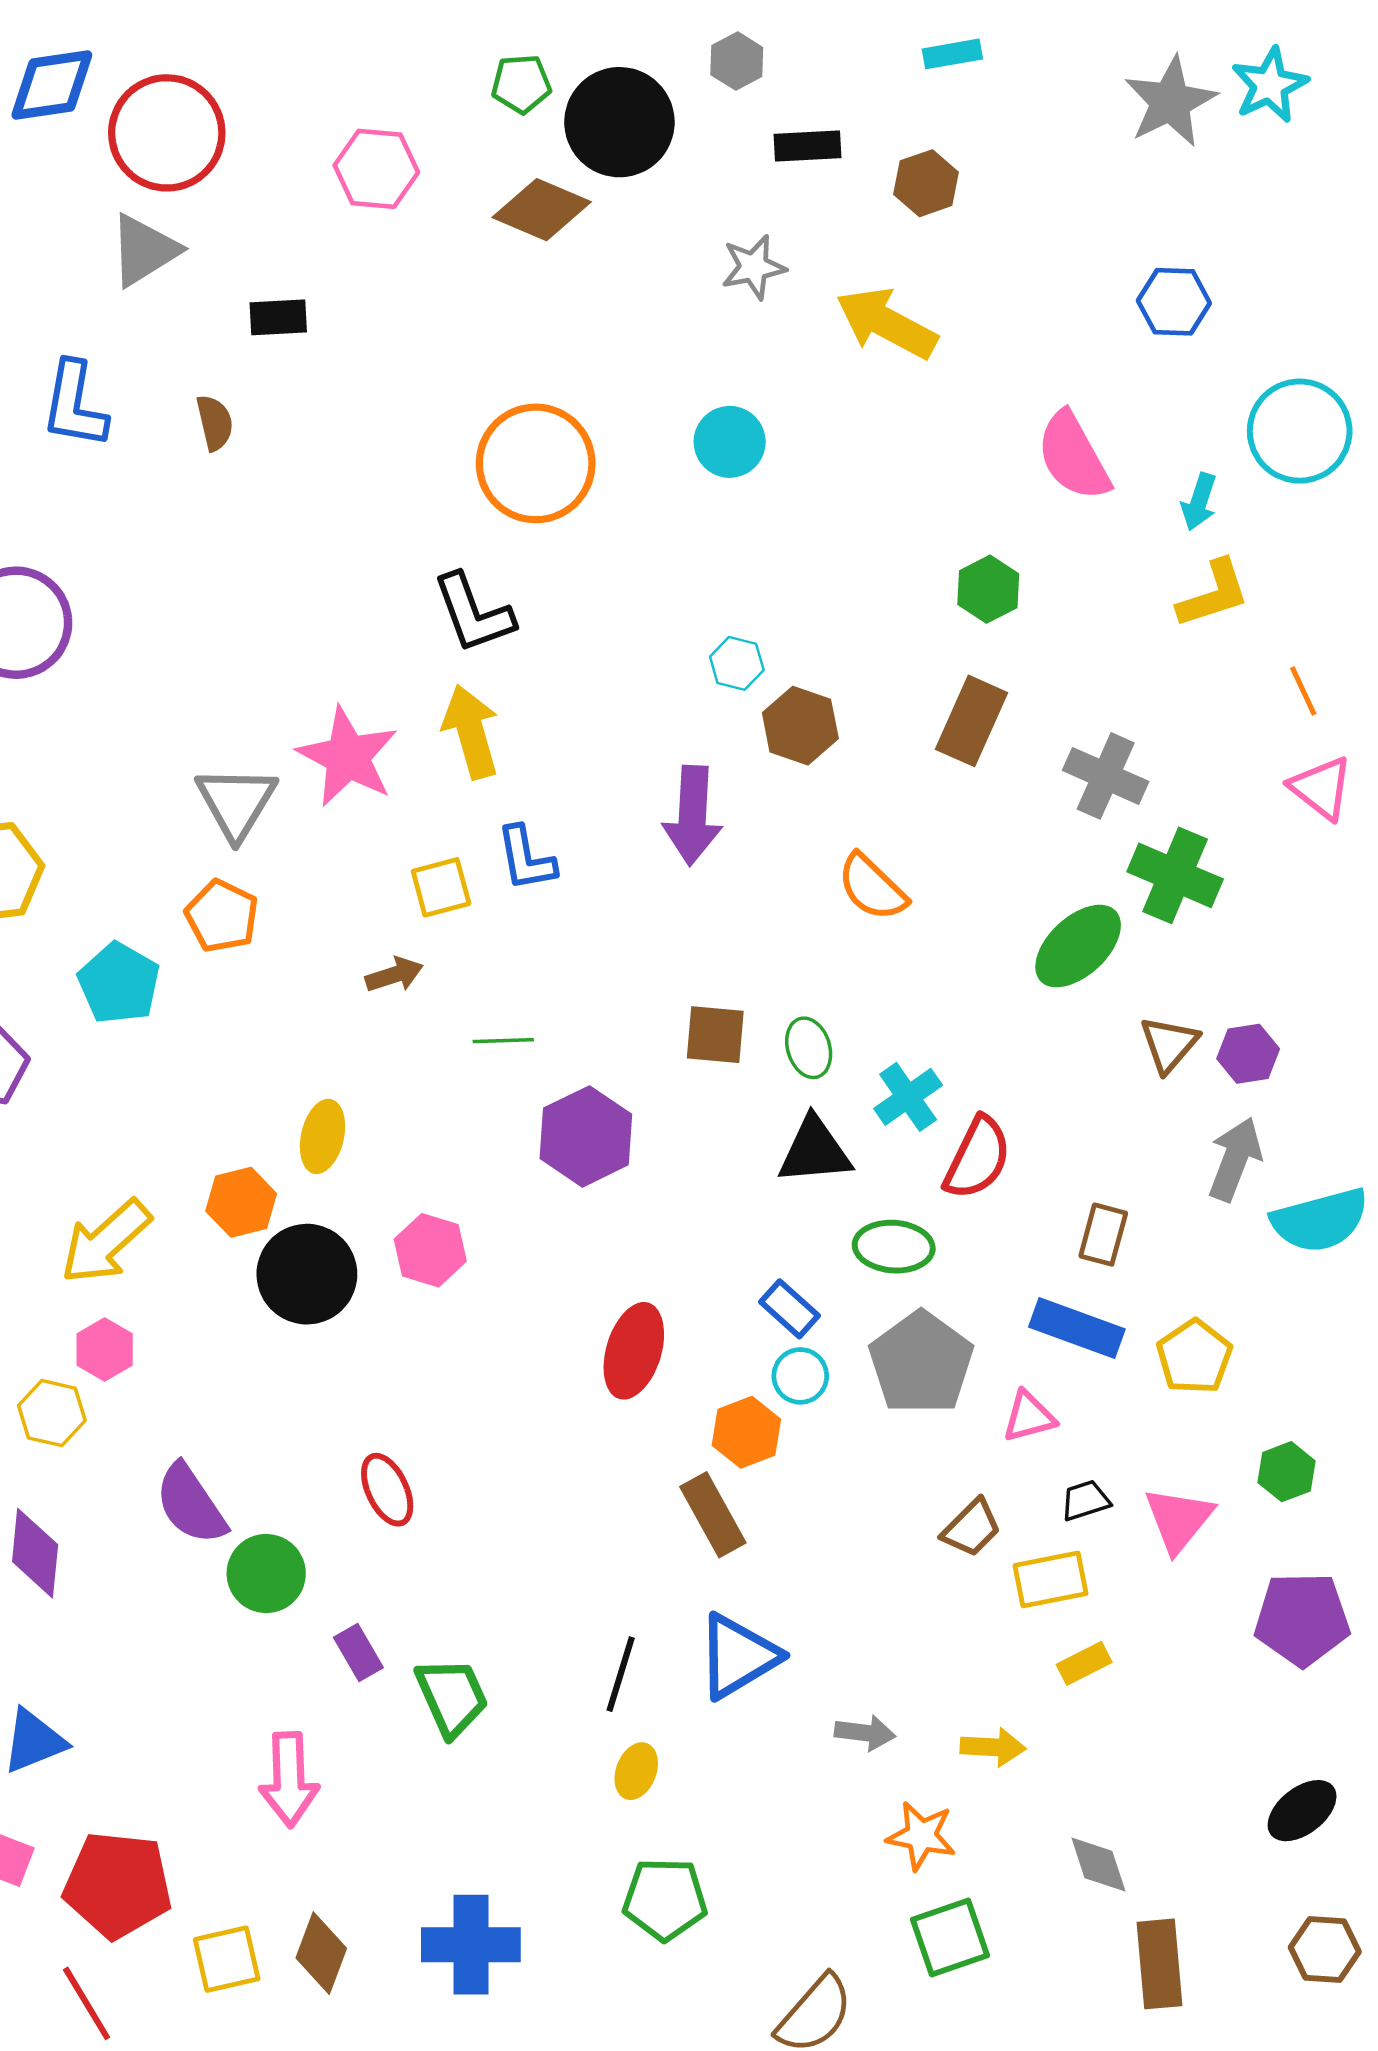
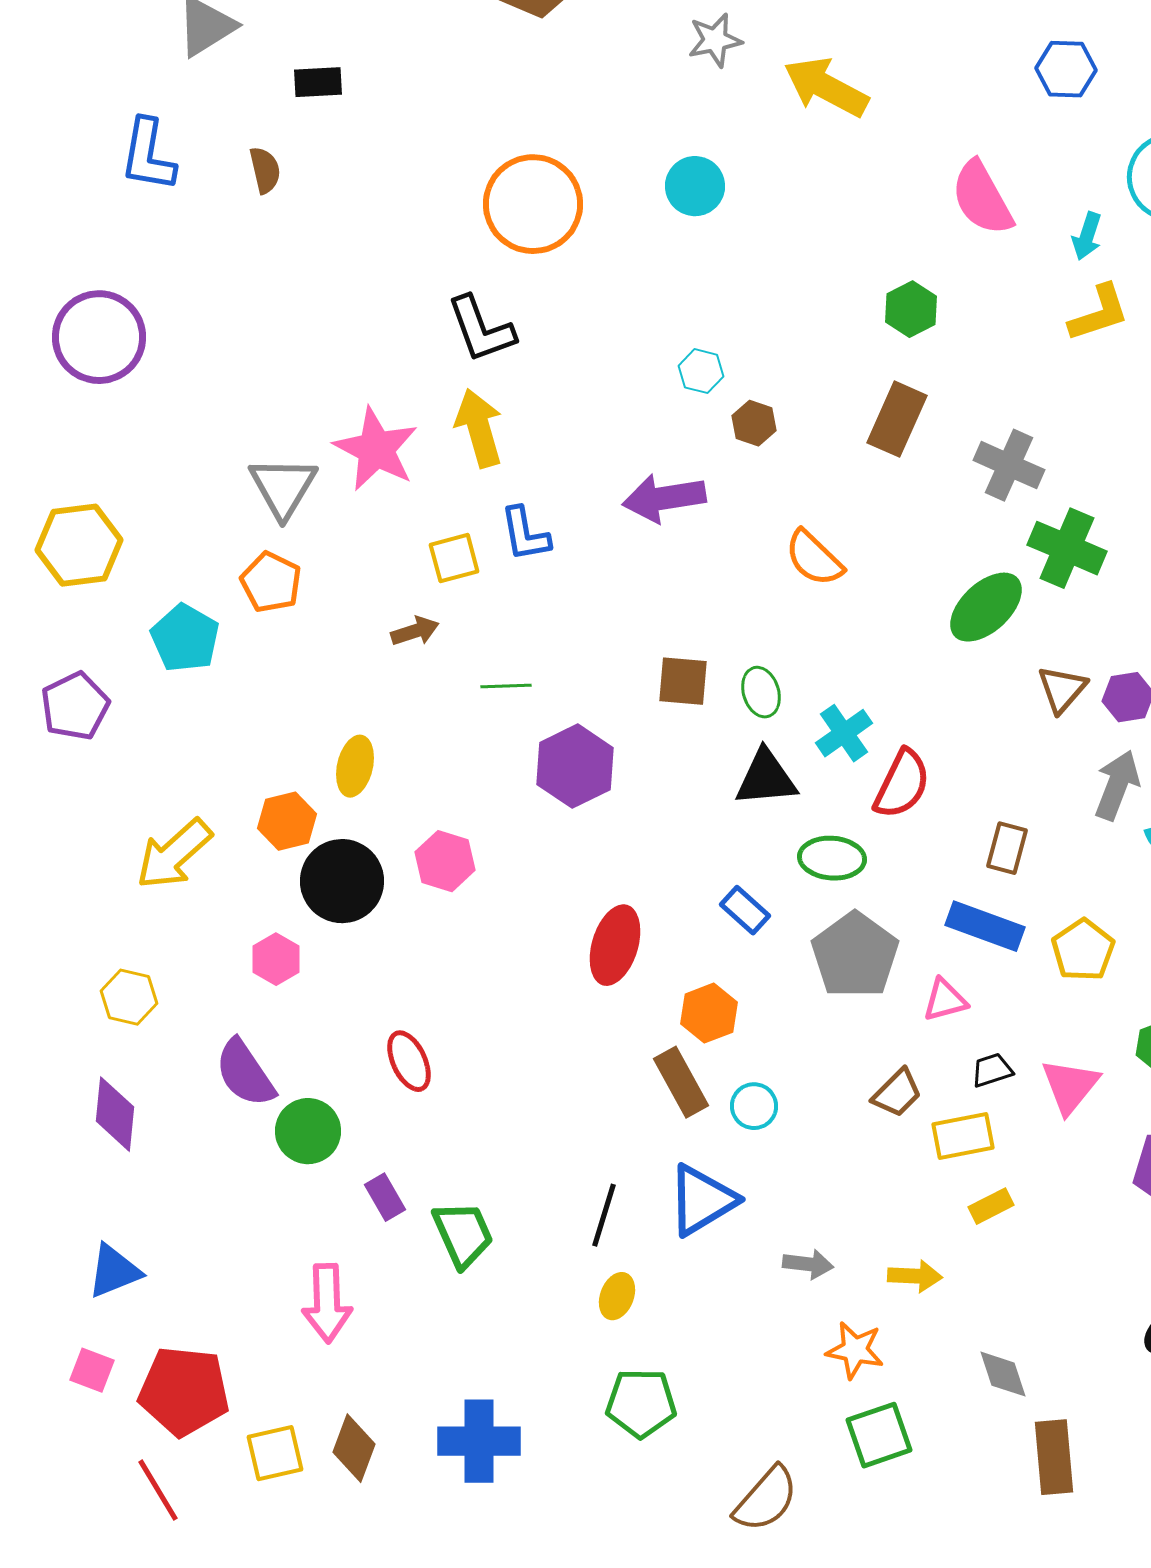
brown hexagon: (800, 726) -> (754, 423), size x0.7
purple arrow: (692, 815) -> (664, 498), turned 78
pink hexagon: (105, 1350) -> (276, 959), moved
cyan circle: (800, 1376) -> (754, 1106), moved

